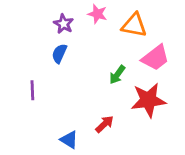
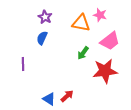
pink star: (97, 14) -> (100, 15), moved
orange triangle: (134, 25) -> (81, 23), moved
red arrow: (105, 124) -> (67, 96), moved

